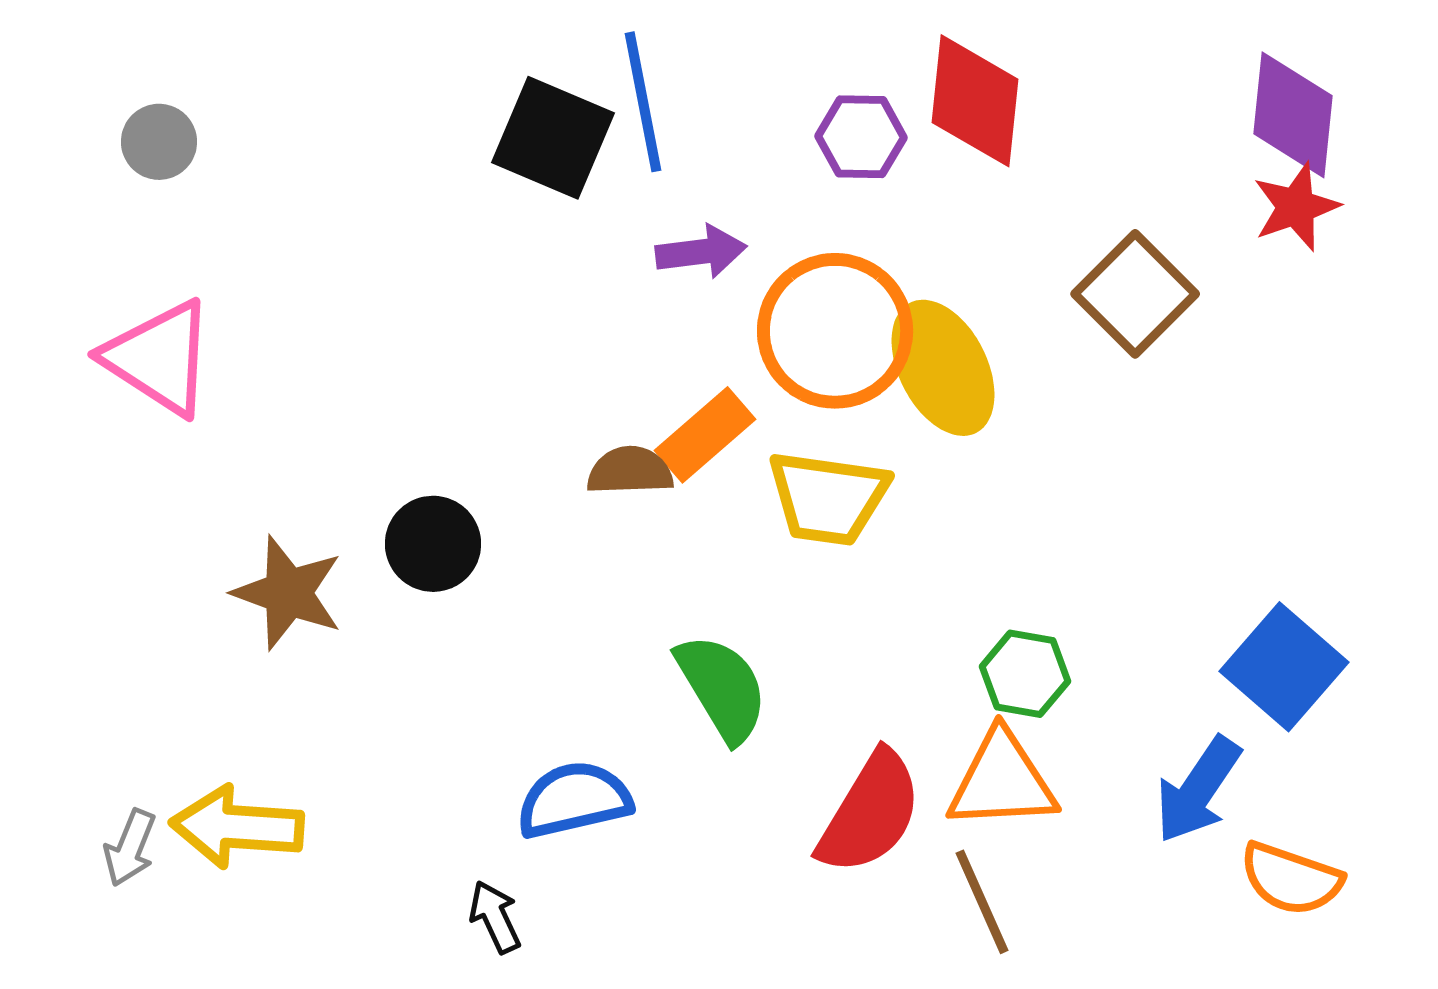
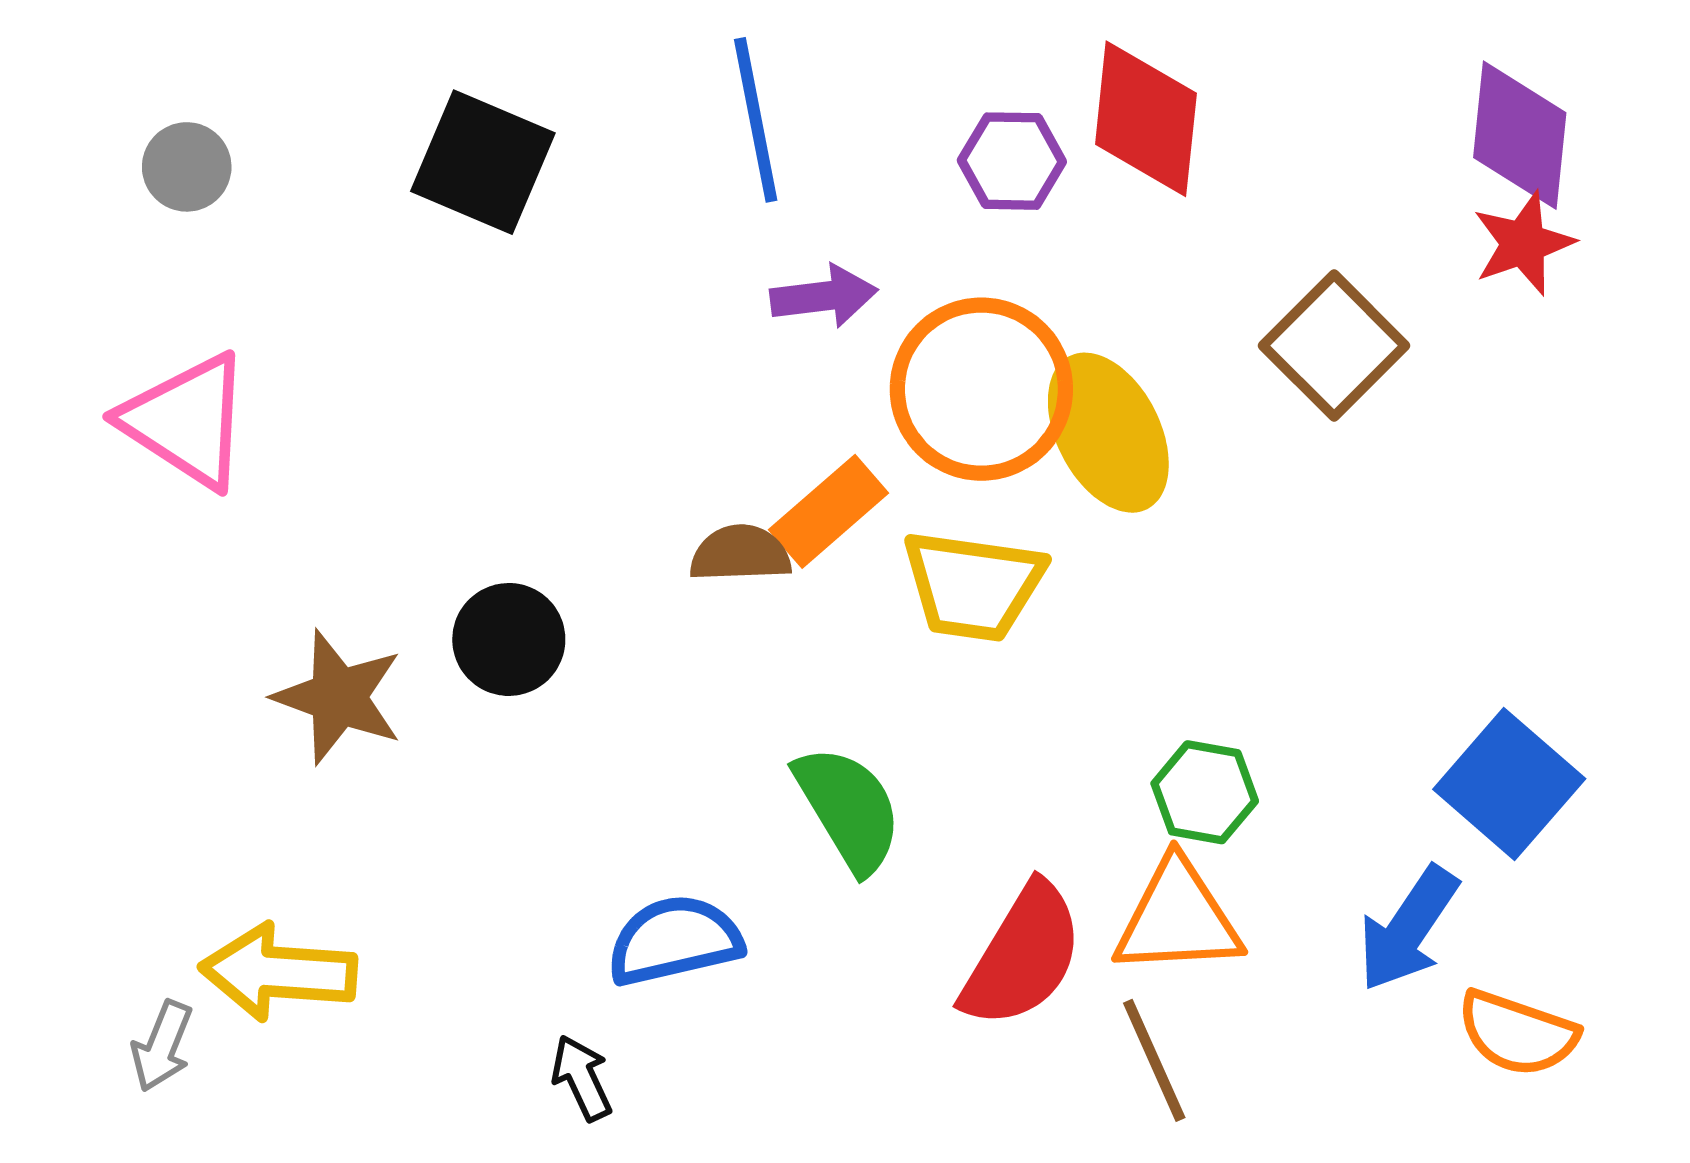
black square: (553, 138) -> (483, 162), moved
gray arrow: (130, 848) -> (162, 1046), moved

